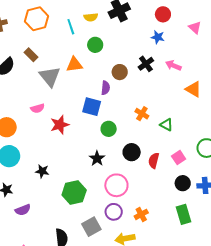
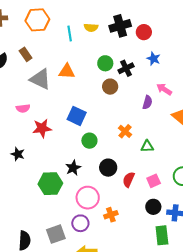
red circle: (163, 14) -> (144, 32), moved
green circle: (95, 45) -> (105, 63), moved
black cross: (146, 64) -> (126, 68), moved
gray triangle: (50, 77) -> (40, 79), turned -35
purple semicircle: (106, 88) -> (147, 102), moved
green triangle: (166, 125) -> (147, 146), turned -40
black star: (42, 171) -> (18, 154), moved
green hexagon: (74, 193) -> (50, 184), moved
orange cross: (141, 214) -> (111, 215), moved
green rectangle: (184, 214) -> (162, 235), moved

